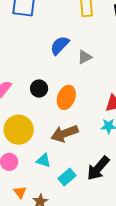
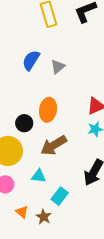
black circle: (39, 88) -> (24, 123), moved
cyan rectangle: (67, 177) -> (60, 196), moved

